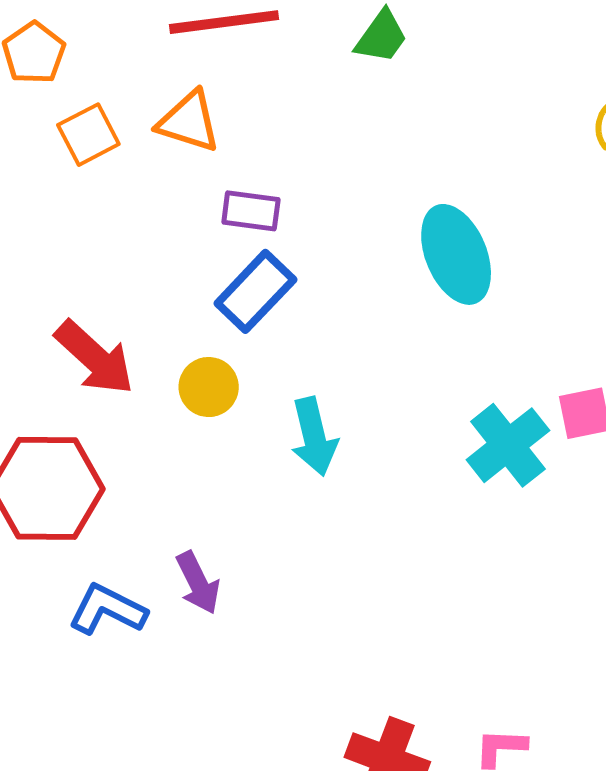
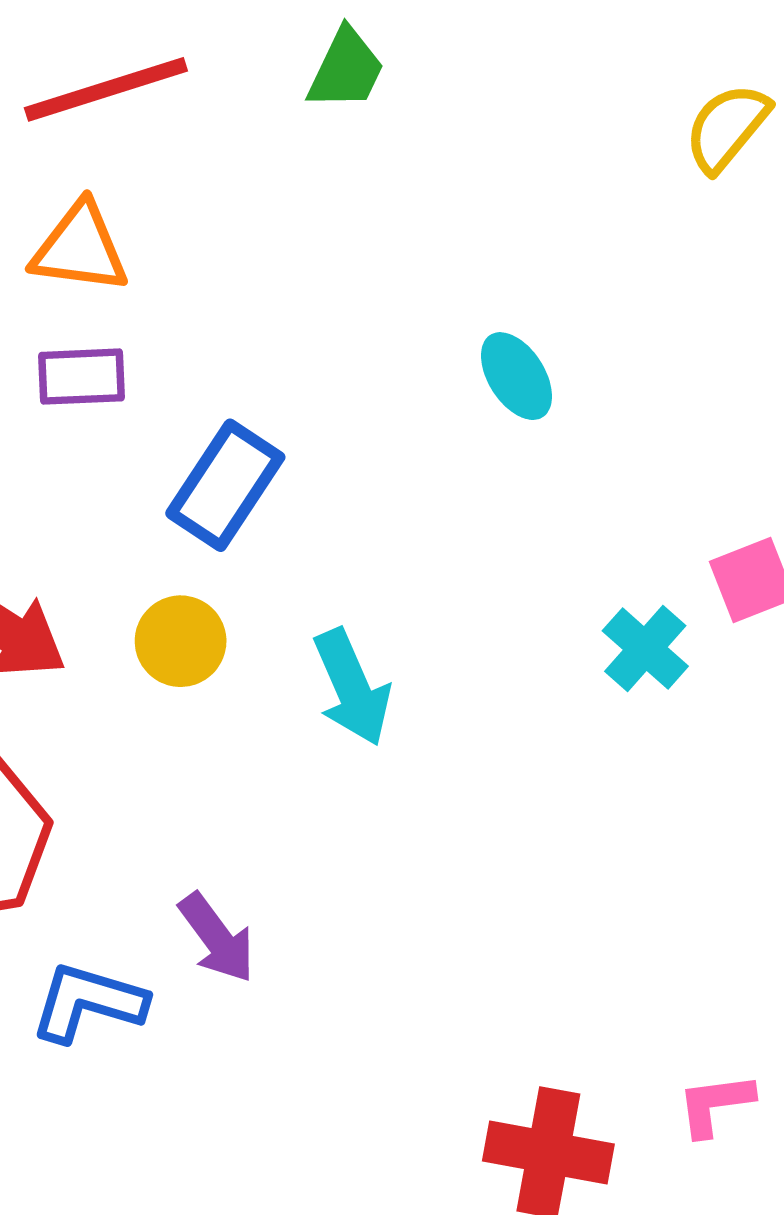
purple rectangle: (251, 211) -> (82, 377), moved
cyan ellipse: (456, 254) -> (516, 376), size x0.6
cyan cross: (508, 445) -> (645, 649), size x0.7

